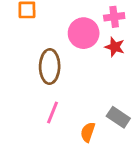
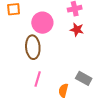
pink circle: (84, 33) -> (42, 23), moved

